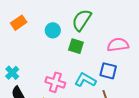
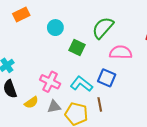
green semicircle: (82, 20) -> (103, 28), moved

